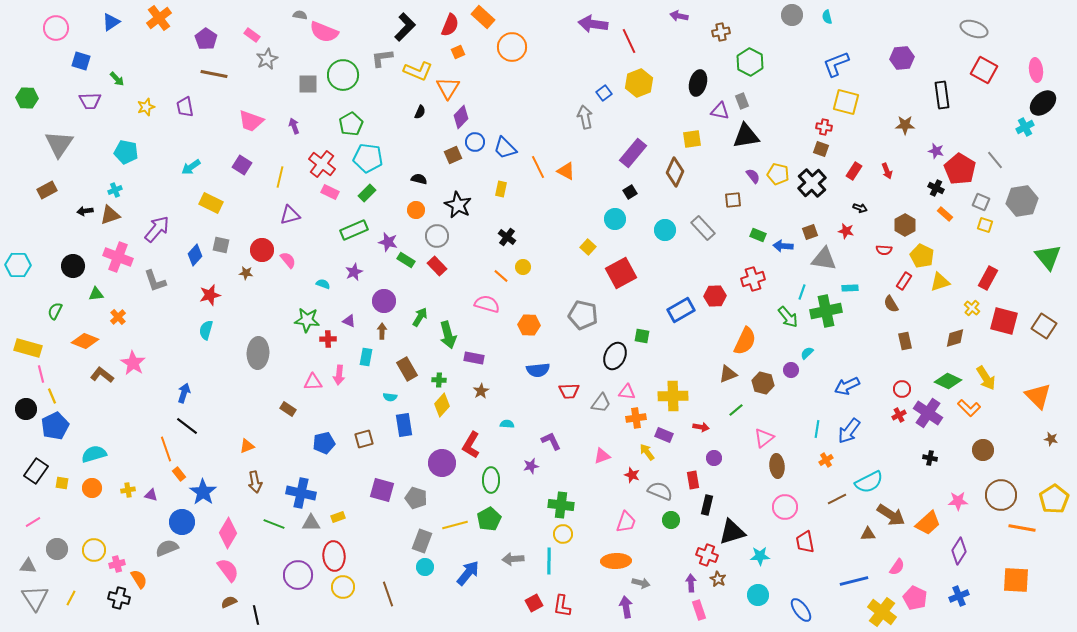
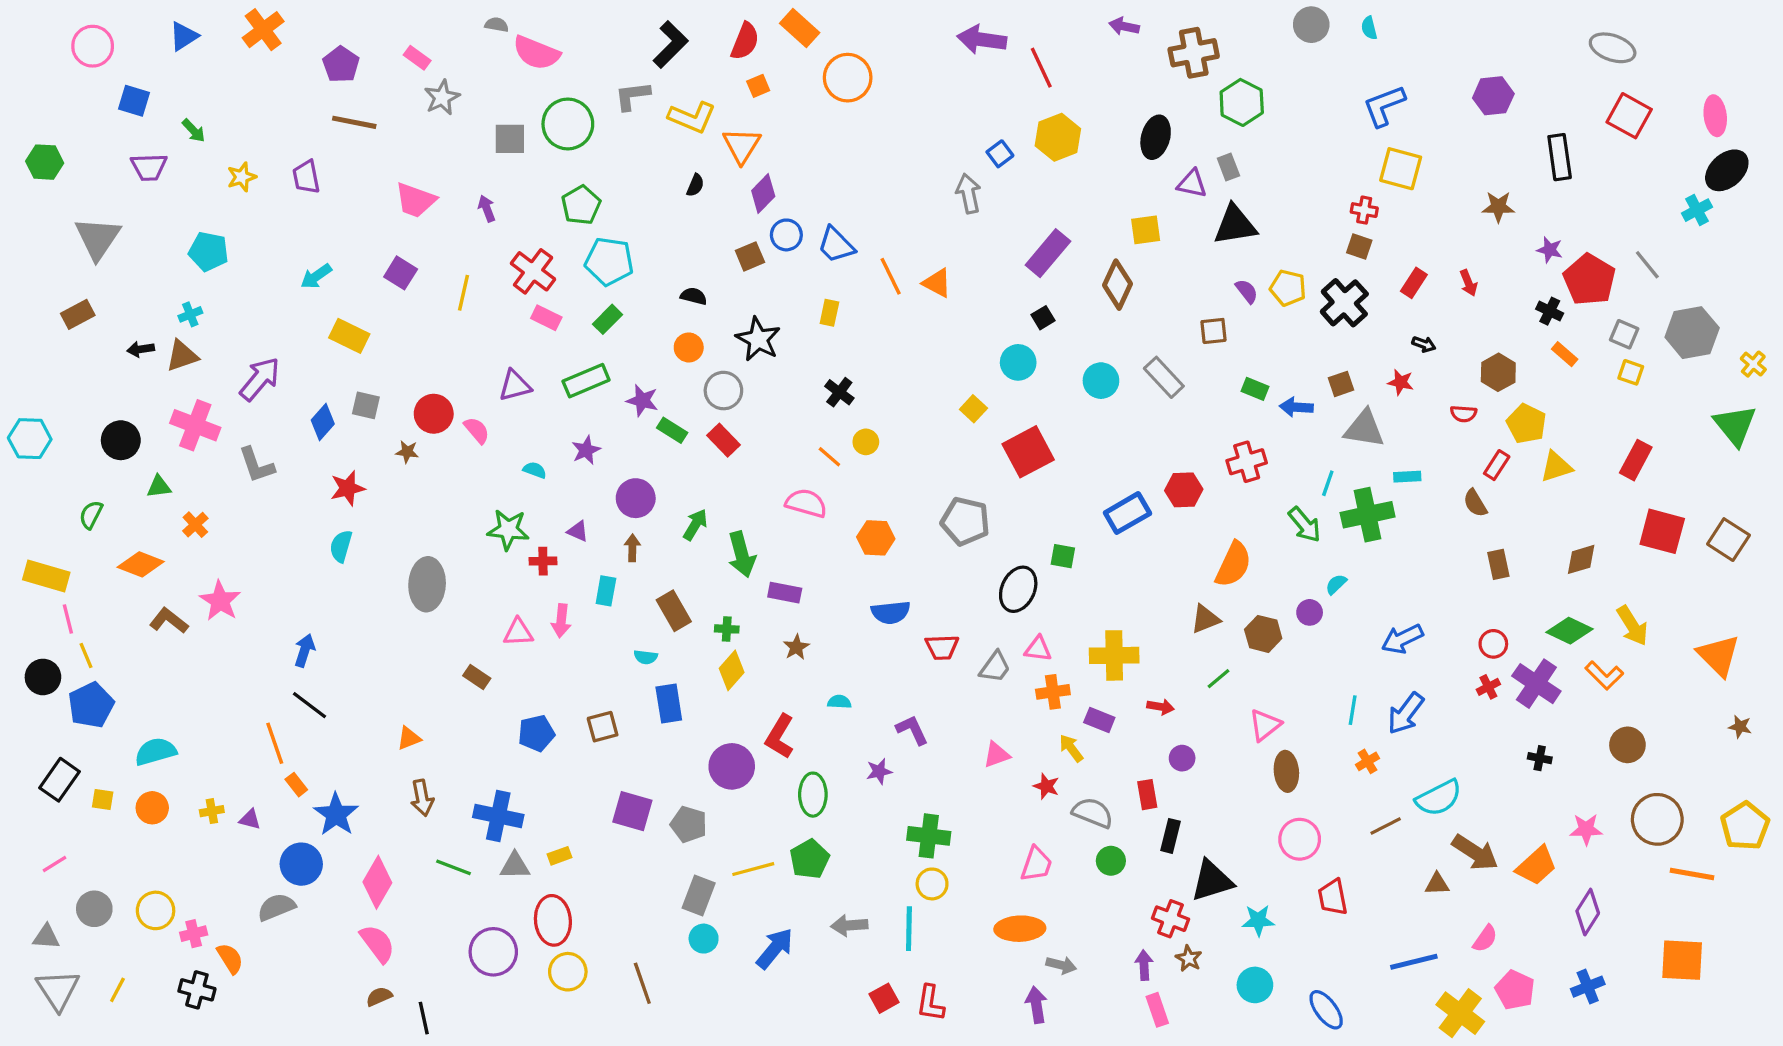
brown cross: (721, 32) -> (1194, 53), size x1.6
purple triangle: (290, 215) -> (515, 386), moved
yellow cross: (972, 308) -> (1753, 364), moved

